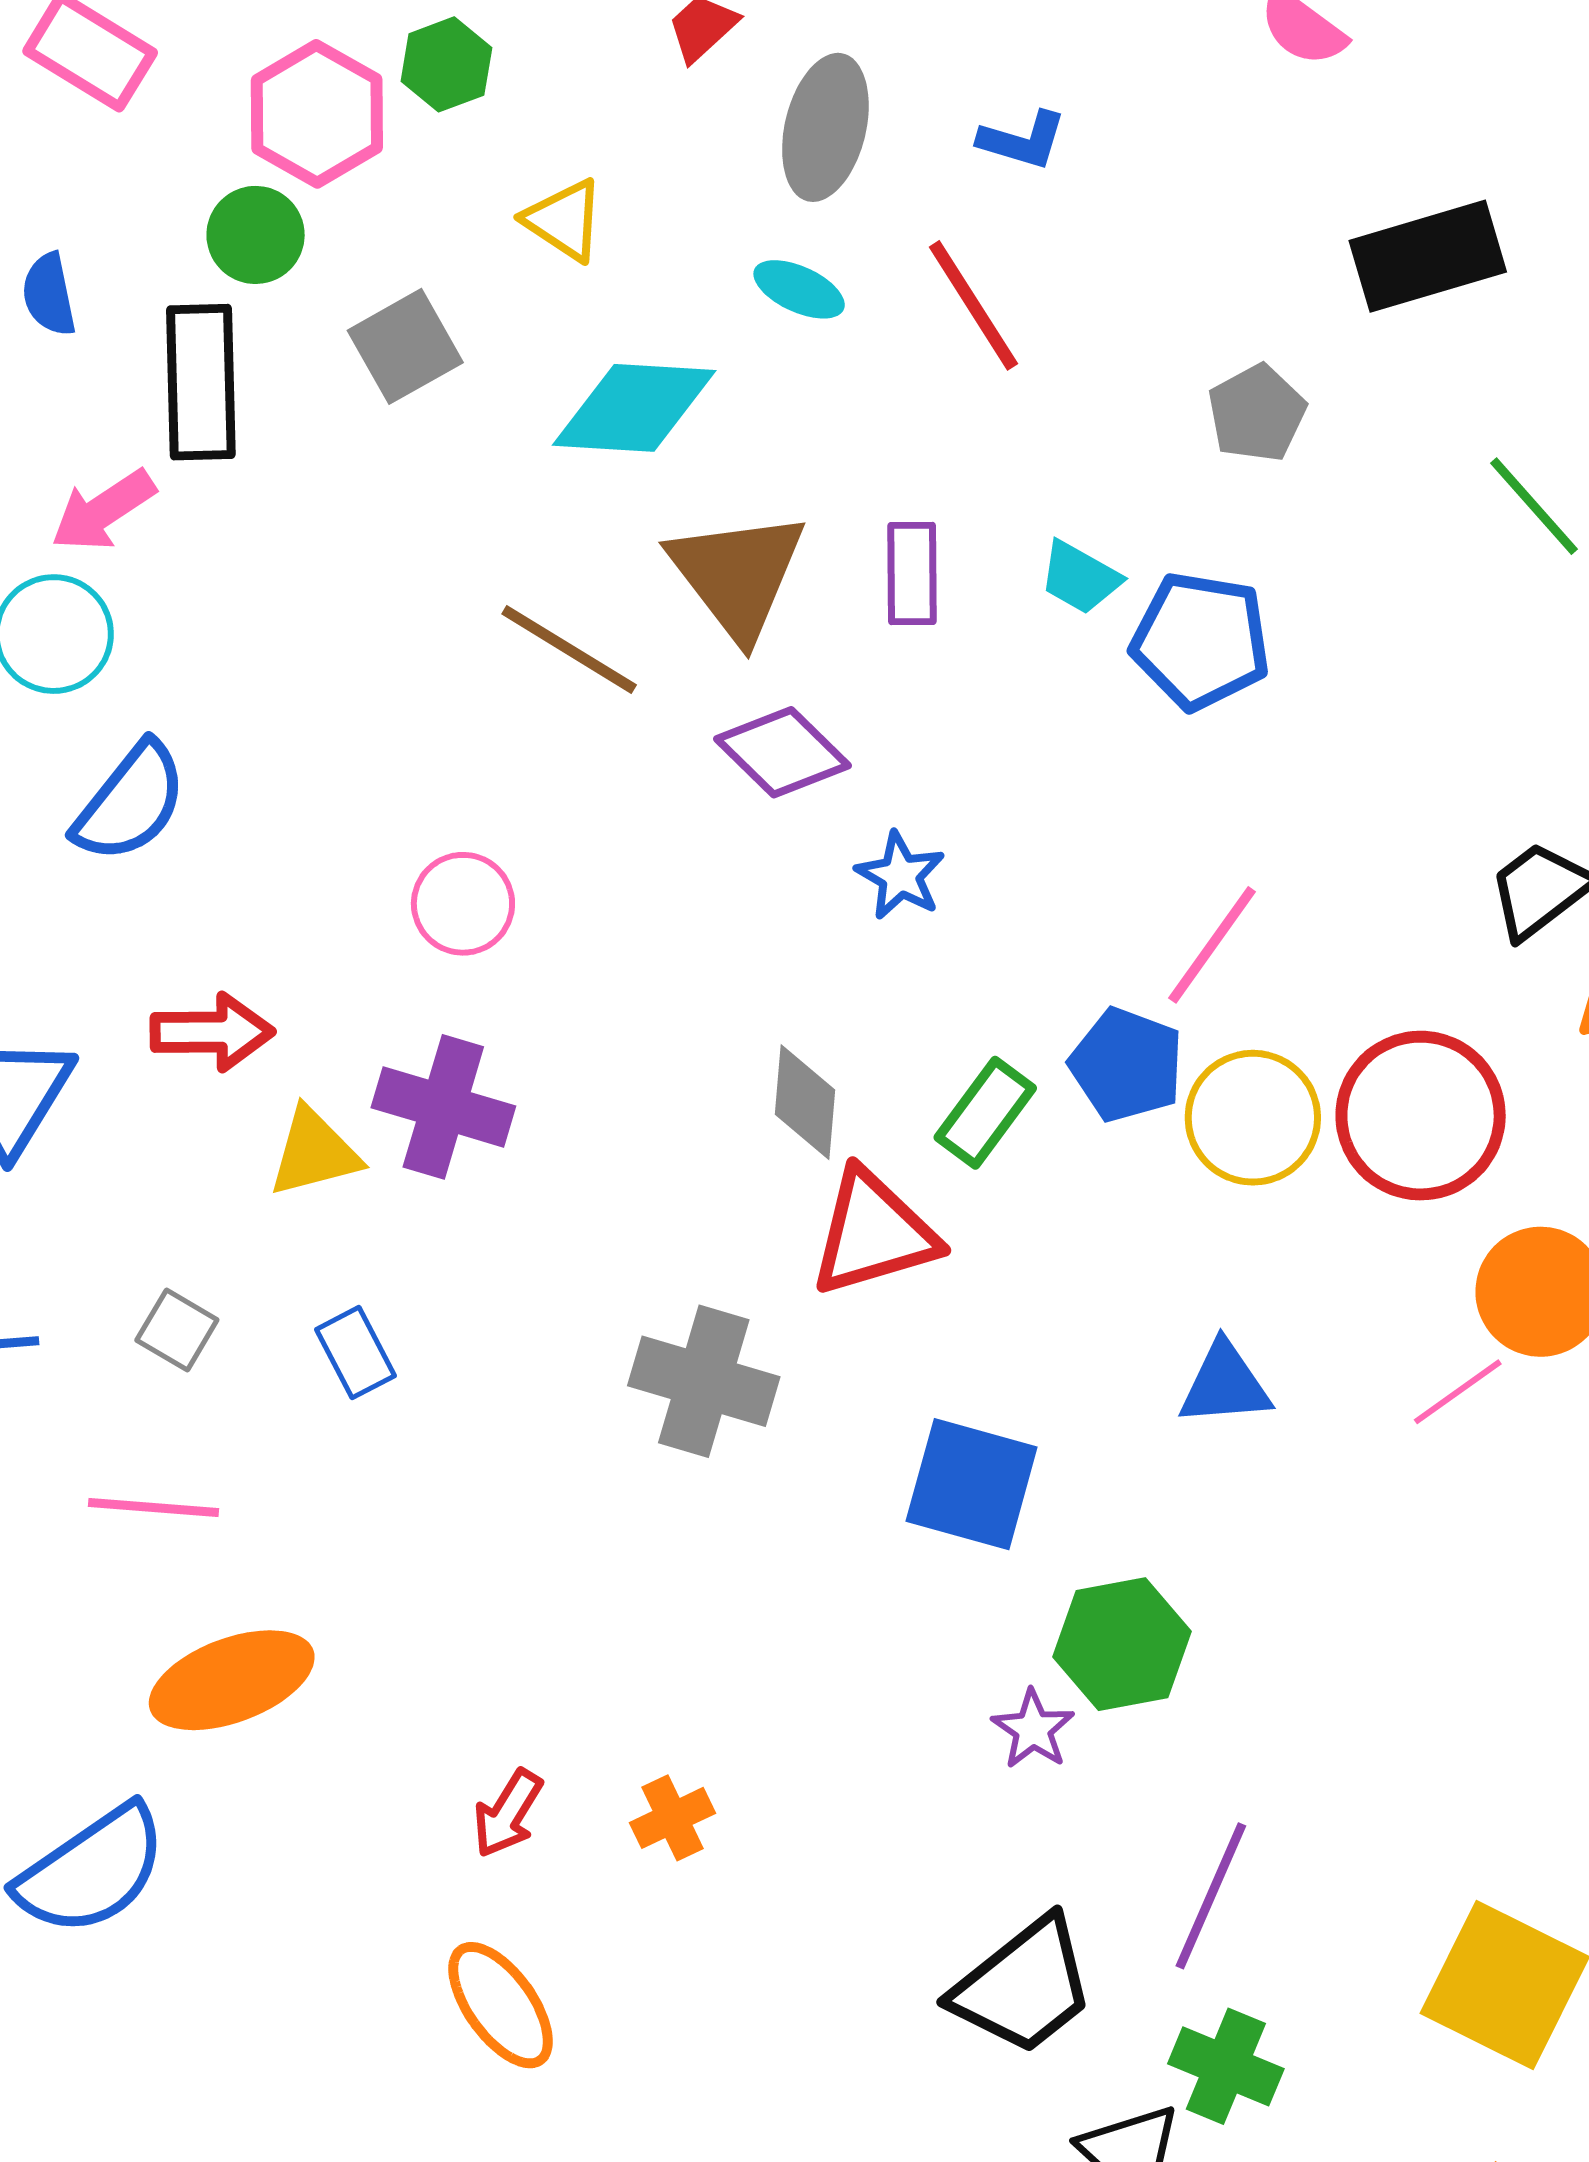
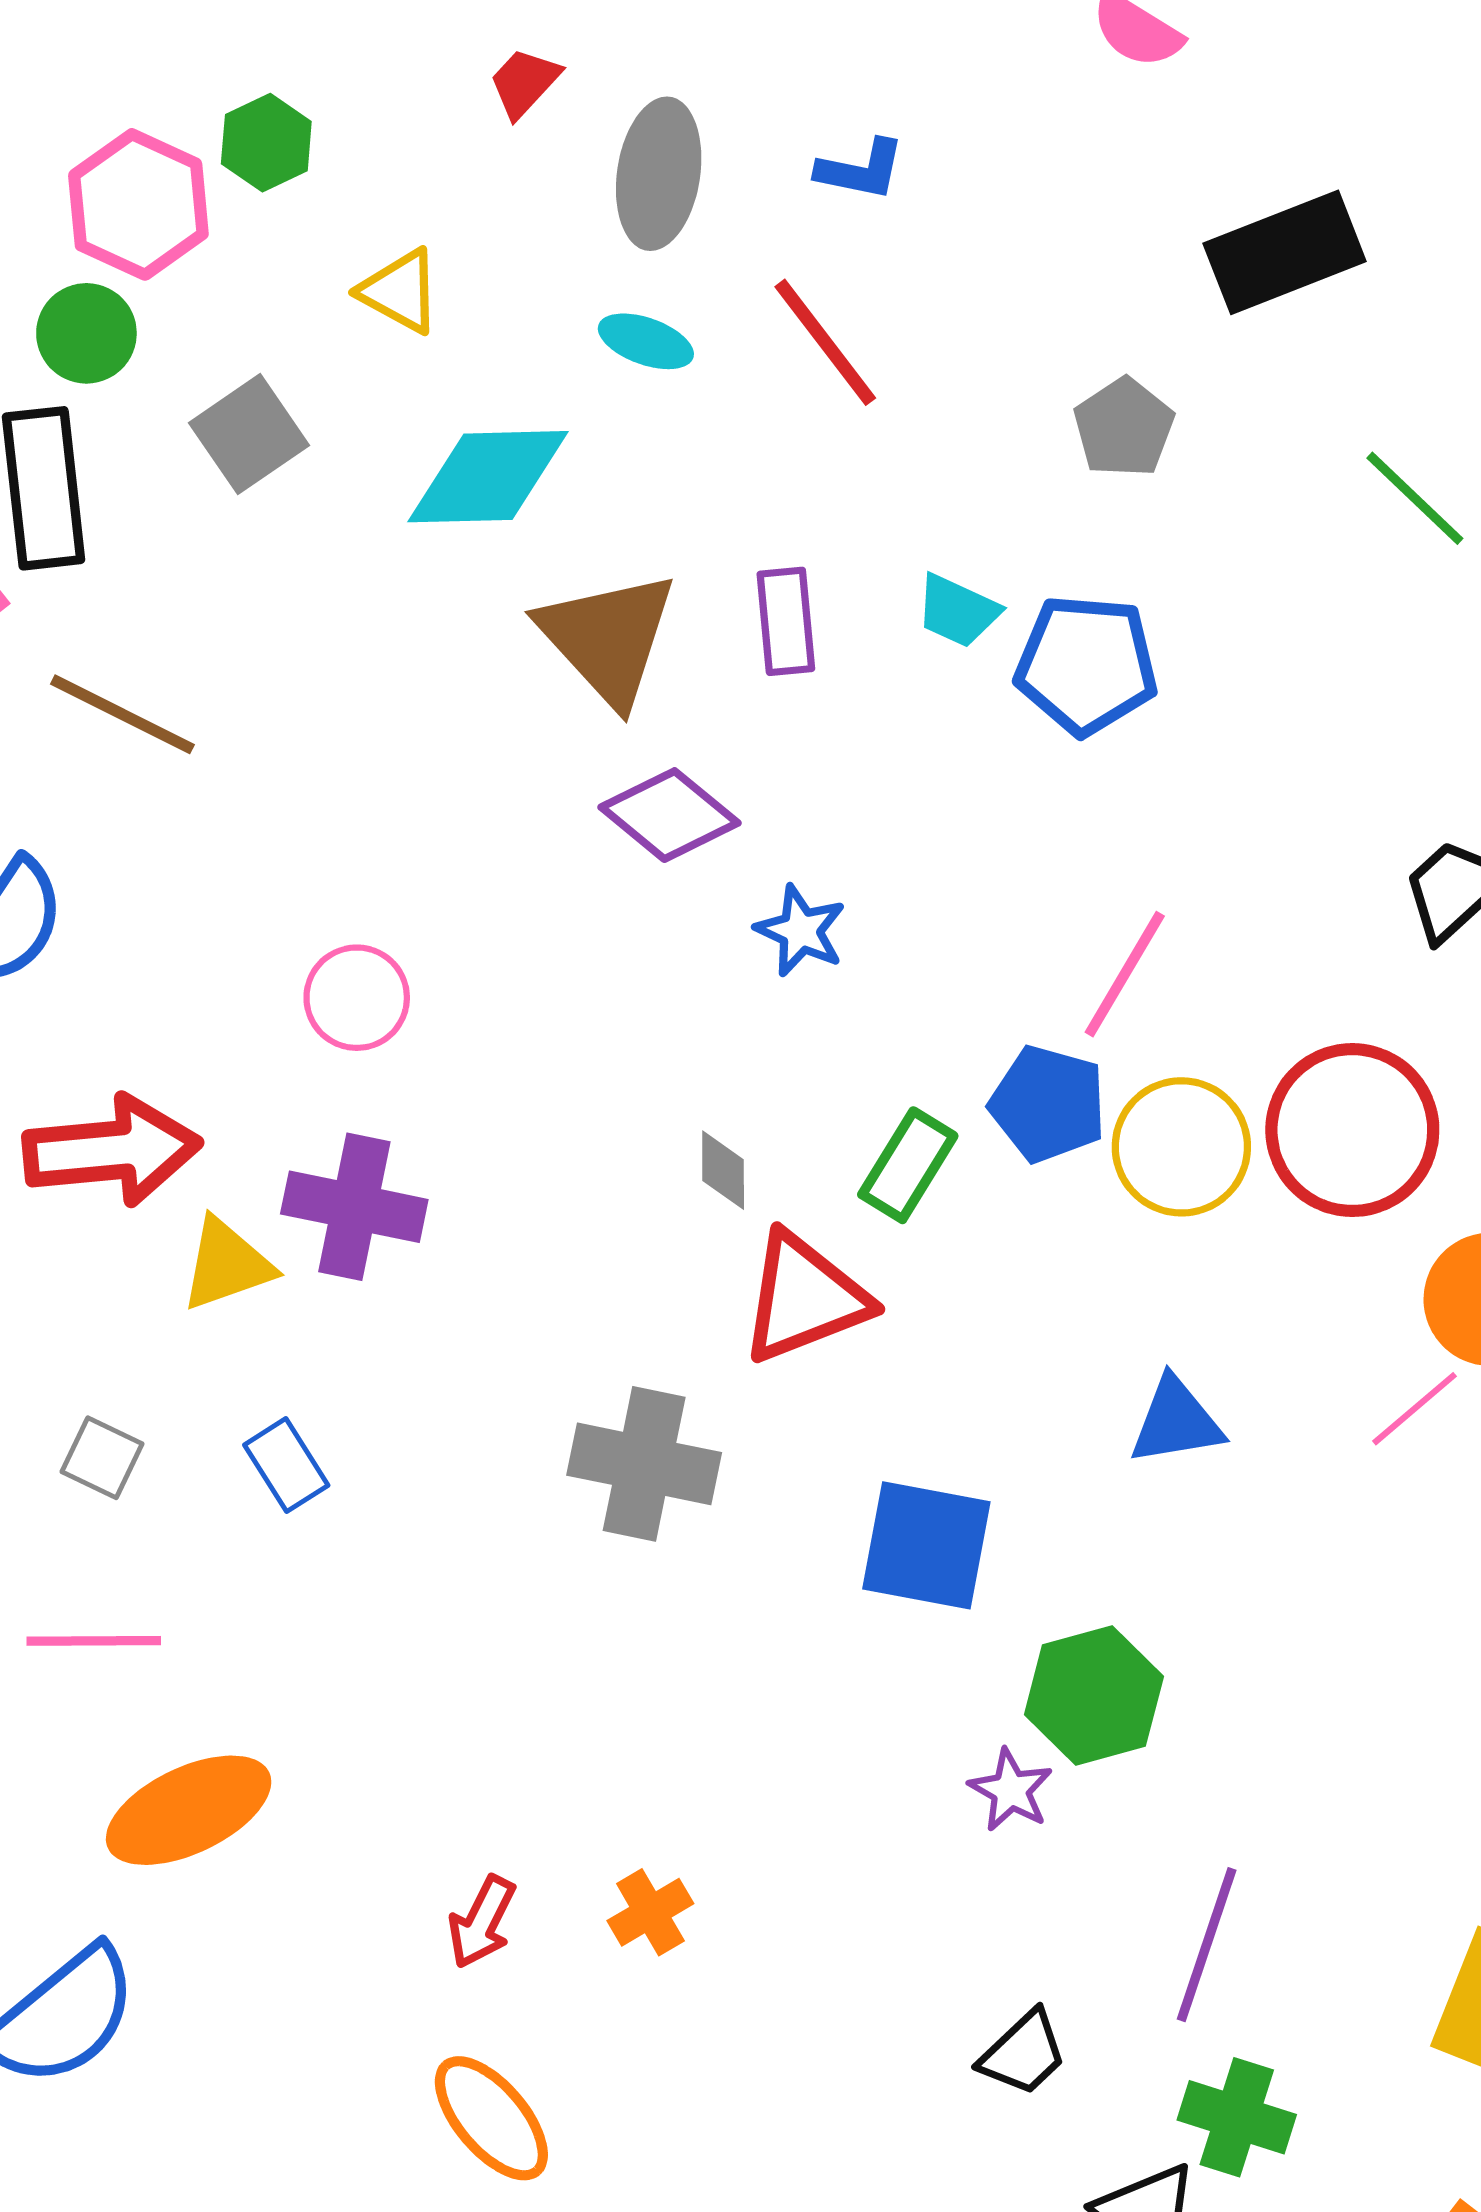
brown line: (569, 649) -> (122, 714), moved
red arrow: (212, 1032) -> (112, 1151), size x1.4
gray diamond: (805, 1102) -> (723, 1170), size x0.7
black trapezoid: (1024, 1986) -> (1023, 2053), size x0.6

